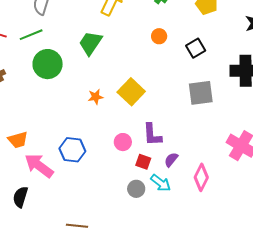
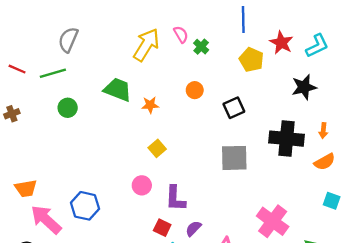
green trapezoid: (90, 43) -> (118, 90), turned 72
green circle: (48, 64) -> (68, 108), size x0.6
yellow square: (131, 92) -> (157, 148), size x0.6
orange star: (96, 97) -> (150, 105), moved
pink circle: (123, 142) -> (142, 185), moved

